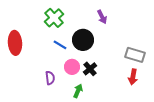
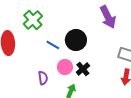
purple arrow: (102, 17) -> (108, 17), moved, size x1.6
green cross: (54, 18) -> (33, 20), moved

